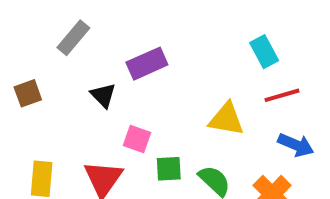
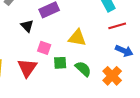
yellow triangle: (226, 119) -> (77, 38), moved

